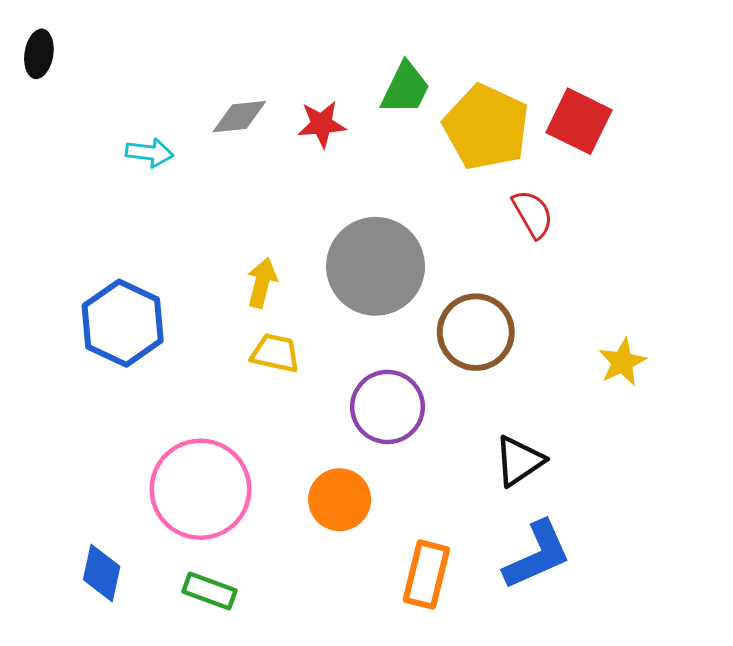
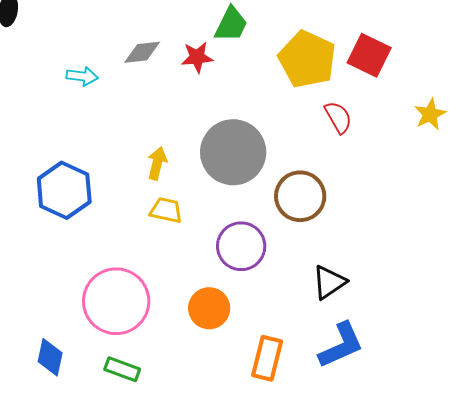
green trapezoid: (405, 88) -> (231, 24), moved
yellow star: (622, 362) -> (430, 114), moved

